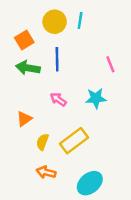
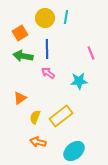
pink arrow: (58, 99) -> (48, 73), moved

